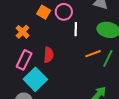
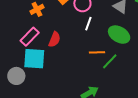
cyan square: (35, 79) -> (34, 59), turned 30

